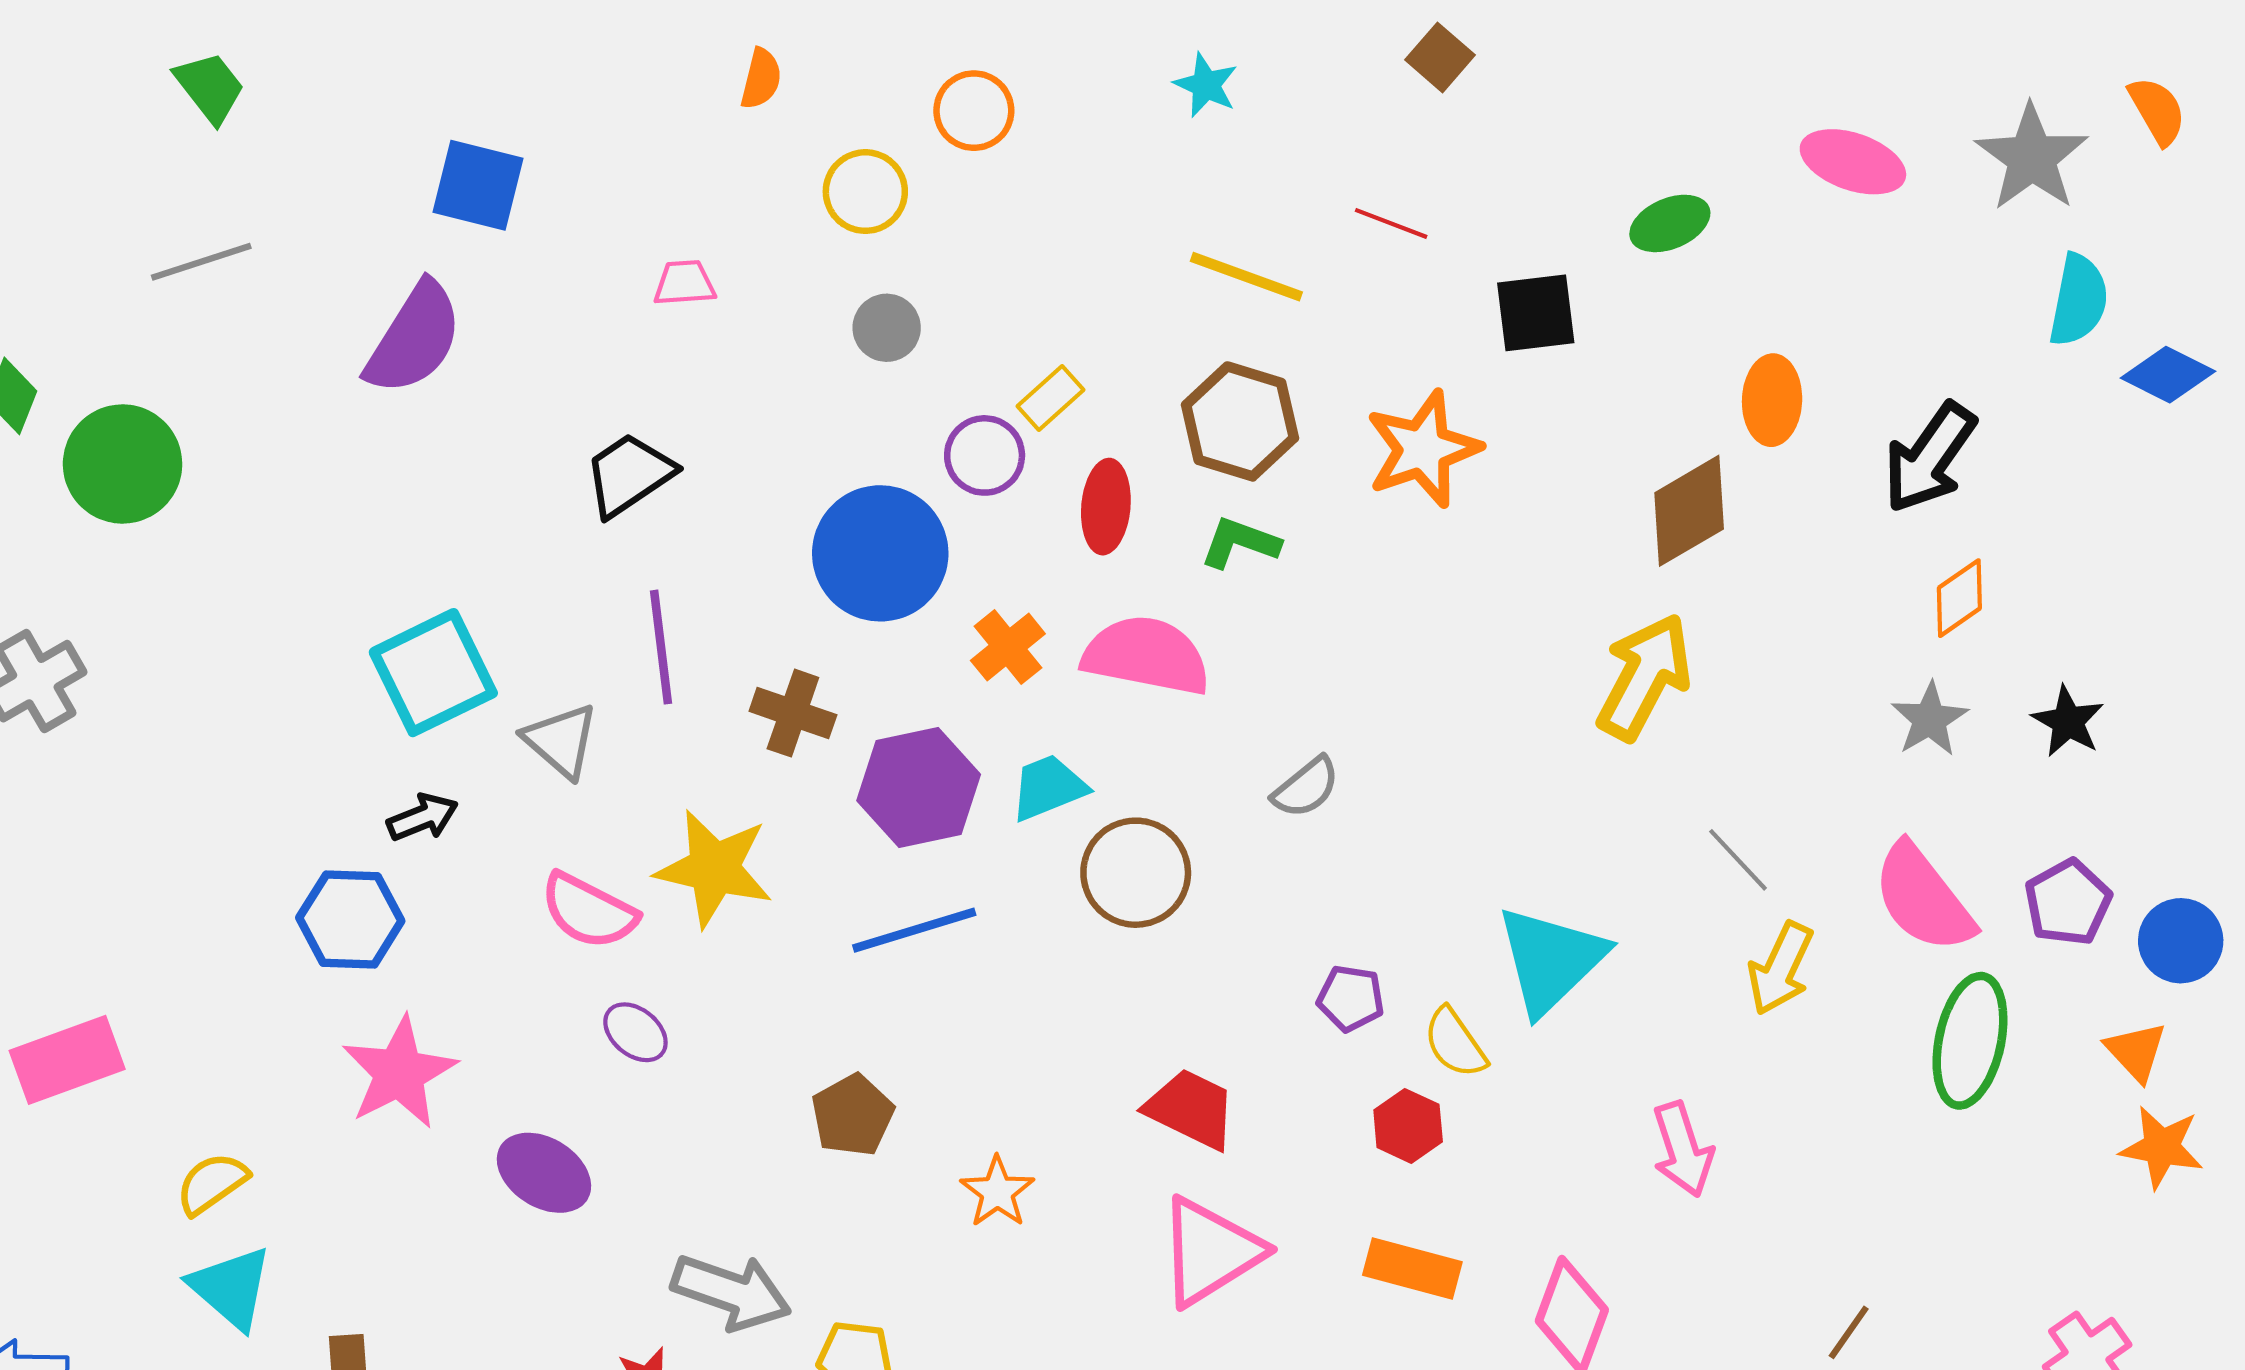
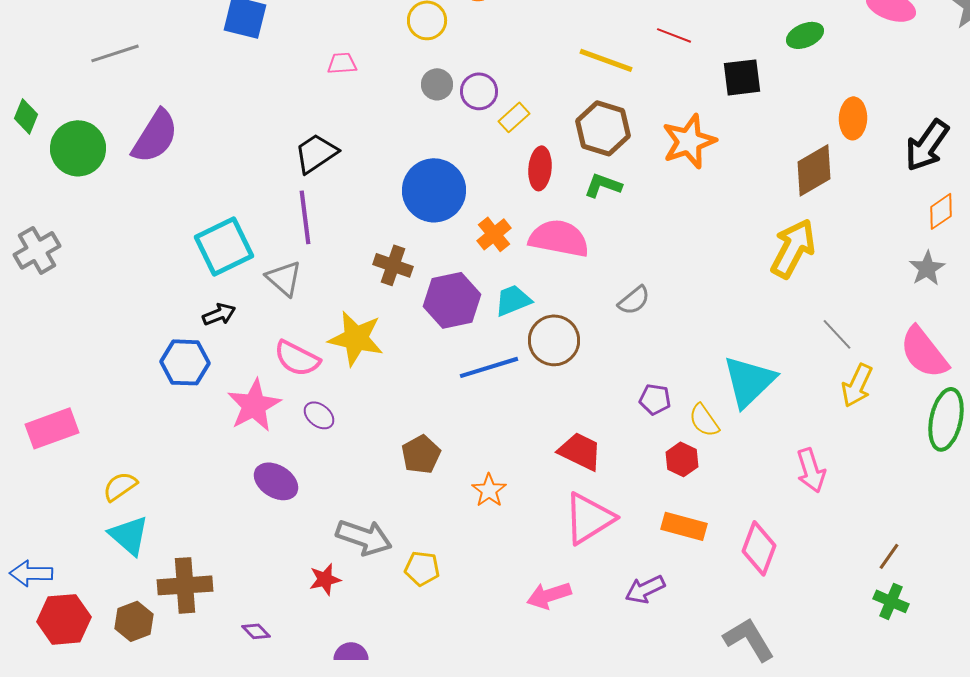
purple semicircle: (414, 338) -> (155, 136), moved
purple circle: (985, 455) -> (479, 91), moved
purple line: (661, 647) -> (305, 217), moved
blue line: (914, 930) -> (489, 367), moved
pink star: (399, 1073) -> (254, 405), moved

